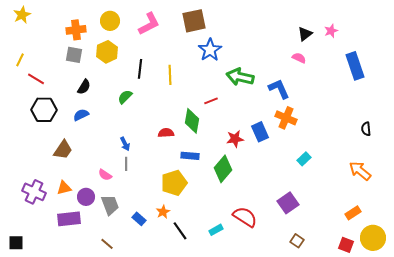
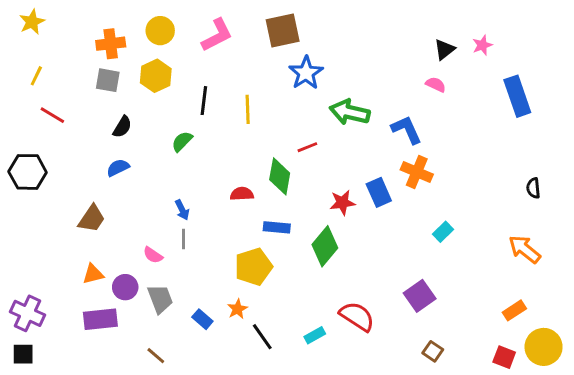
yellow line: (20, 60) -> (36, 76), moved
black hexagon: (44, 110) -> (28, 172), moved
purple cross: (34, 192) -> (28, 313), moved

